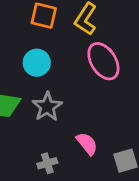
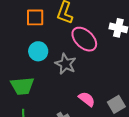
gray star: (47, 107) -> (65, 64), moved

